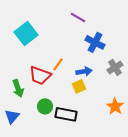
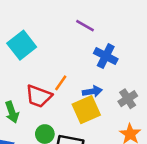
gray cross: (115, 67) -> (128, 99), moved
yellow square: (79, 86) -> (86, 110), size x1.6

